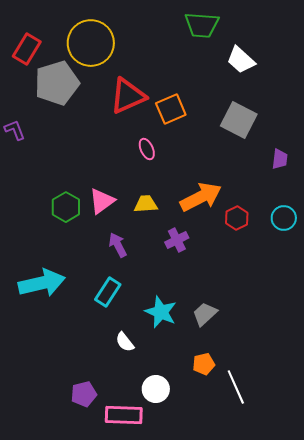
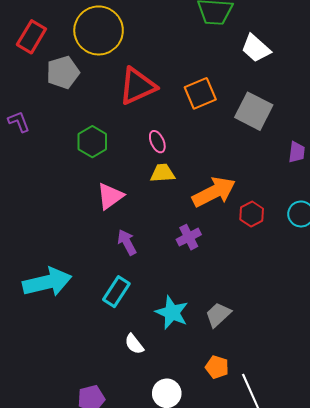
gray pentagon: (57, 83) -> (63, 72), size x0.7
orange square: (171, 109) -> (200, 93), moved
yellow trapezoid: (146, 204) -> (163, 173), moved
green hexagon: (66, 207) -> (92, 142), moved
orange pentagon: (204, 364) -> (217, 367), turned 30

